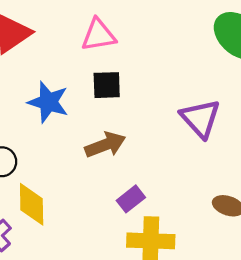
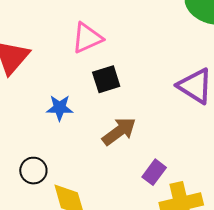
blue star: (48, 102) -> (60, 108), size x0.7

